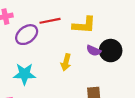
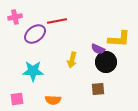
yellow L-shape: (84, 25) -> (119, 39), moved
black circle: (111, 51) -> (106, 62), moved

